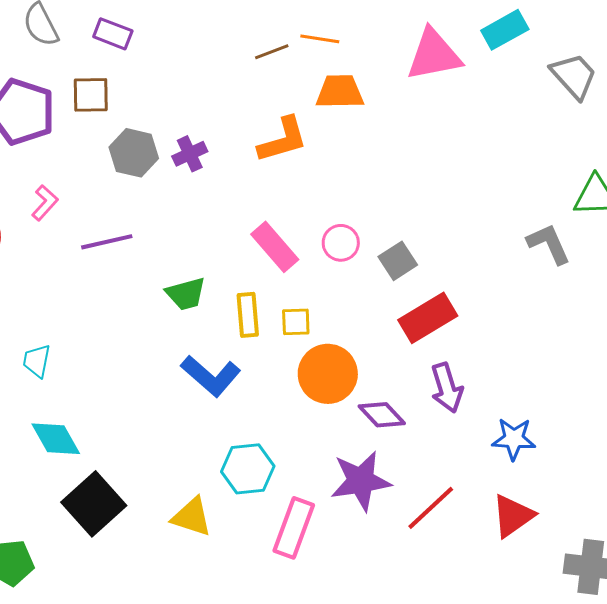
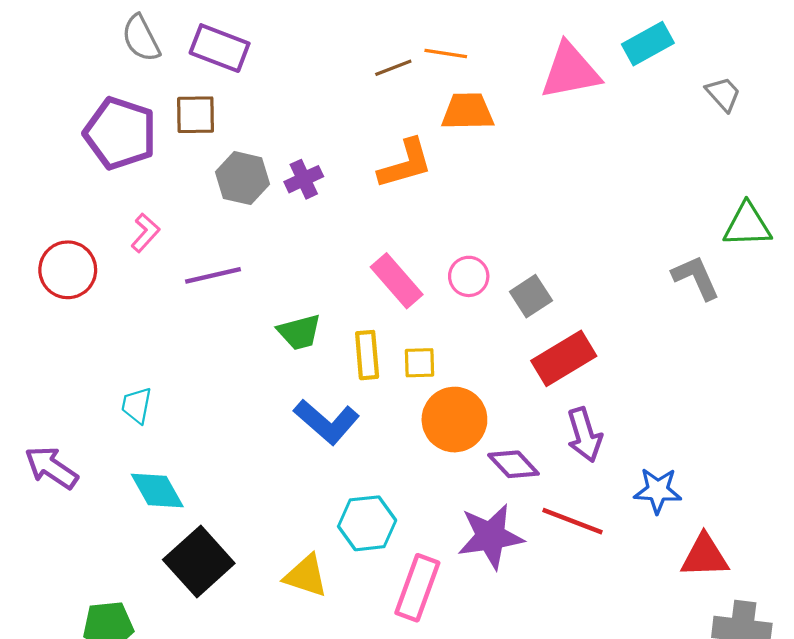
purple rectangle: (113, 34) -> (220, 48), size x1.4
gray trapezoid: (574, 76) -> (723, 94), size x0.7
red line: (431, 508) -> (572, 521), moved, turned 64
red triangle: (513, 516) -> (705, 556), moved, turned 33

